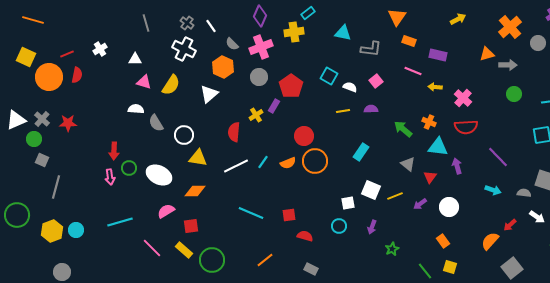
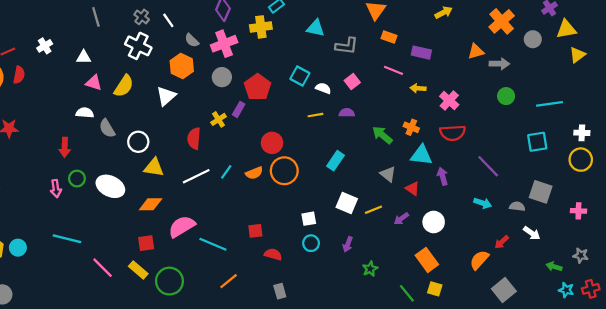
red arrow: (114, 151) -> (65, 147), moved
red triangle: (430, 177) -> (412, 189), turned -32
white square: (348, 203) -> (309, 219), moved
pink semicircle: (166, 211) -> (182, 226), moved, size x1.4
cyan line: (251, 213) -> (213, 244), moved
cyan line: (120, 222) -> (67, 239), turned 30
orange rectangle: (443, 241) -> (427, 260), size x1.5
gray rectangle: (311, 269) -> (280, 291), turned 48

